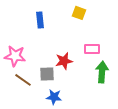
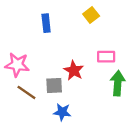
yellow square: (79, 13) -> (91, 15), turned 32
red star: (64, 61) -> (74, 70), turned -30

